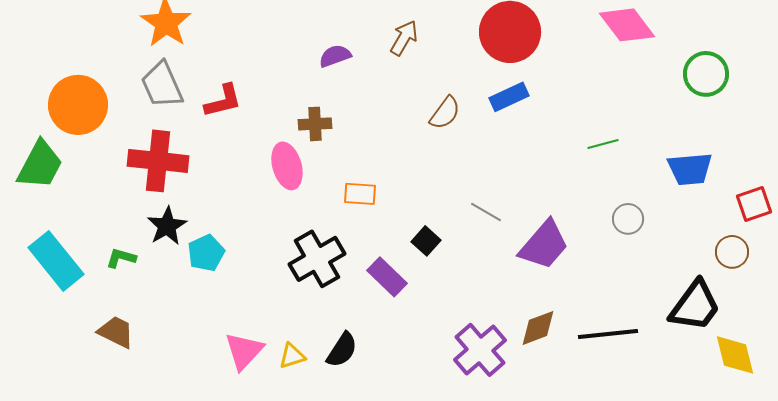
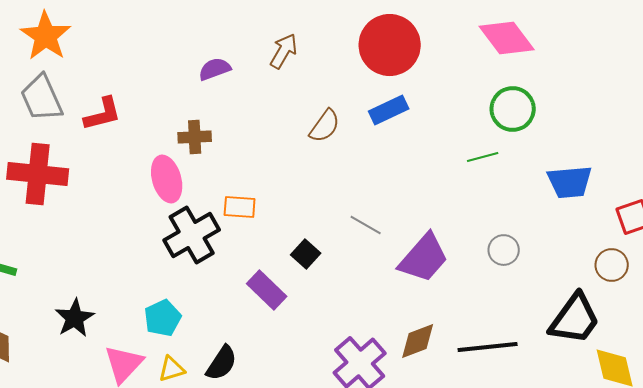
green circle: (706, 74) -> (513, 109), moved
gray circle: (628, 219) -> (504, 250), moved
black star: (167, 226) -> (75, 318), moved
cyan pentagon: (206, 253) -> (163, 318), moved
black cross: (317, 259) -> (192, 235), moved

